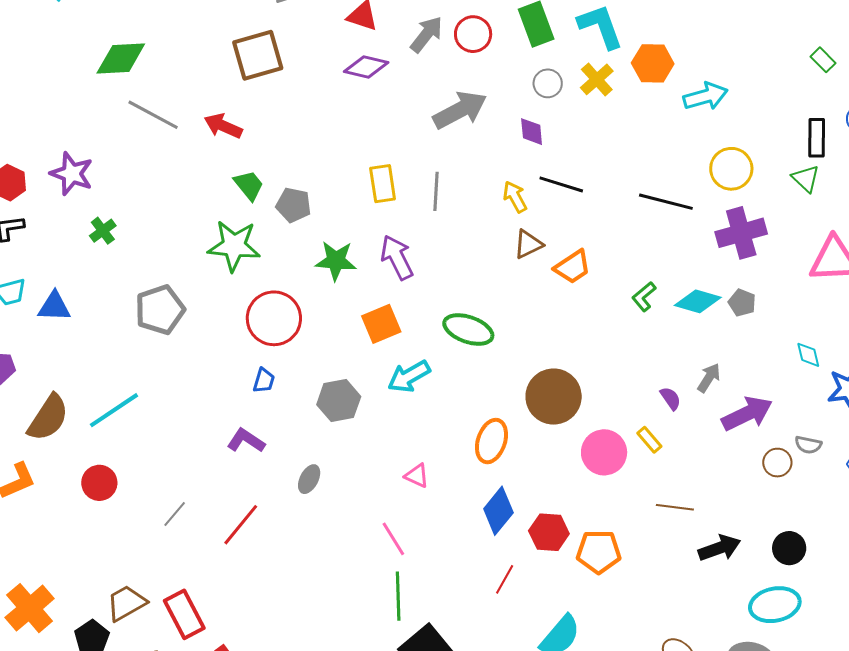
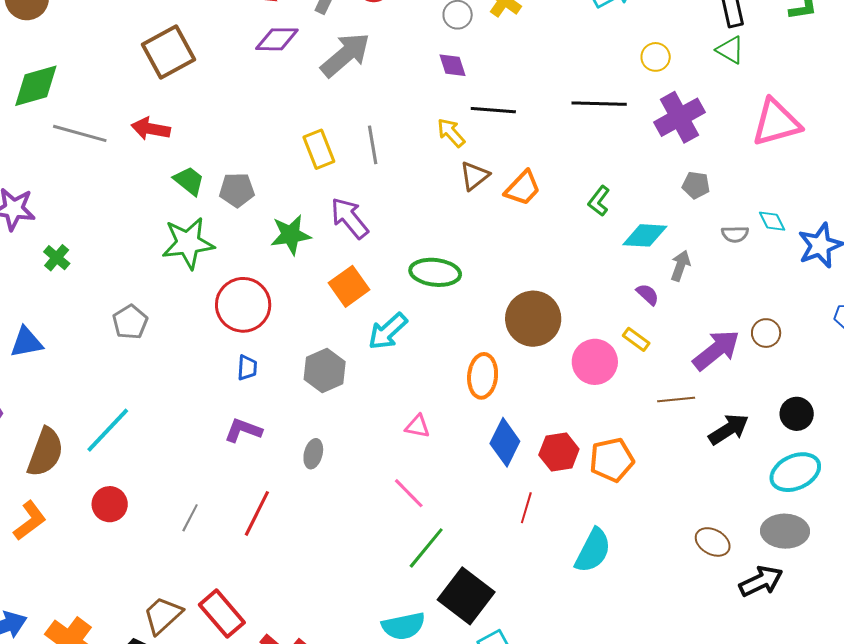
gray arrow: (460, 110) -> (345, 55), moved
yellow circle: (731, 169) -> (656, 57), size x0.7
cyan diamond: (698, 301) -> (645, 235), moved
gray pentagon: (160, 310) -> (130, 322), size x0.7
purple arrow: (747, 414) -> (716, 350), moved
gray semicircle: (808, 445) -> (735, 234), moved
green line: (398, 596) -> (426, 548), turned 54

